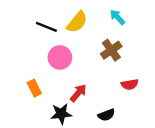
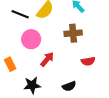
brown cross: (111, 50) -> (73, 33), turned 30
red arrow: (78, 93) -> (47, 59), moved

